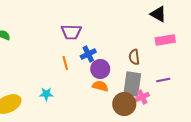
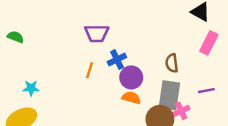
pink rectangle: (165, 40) -> (209, 43), turned -54
orange line: (65, 63) -> (89, 70), turned 32
cyan star: (46, 94) -> (31, 88), moved

